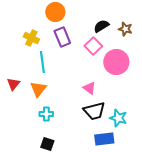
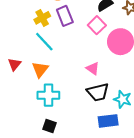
yellow cross: (31, 38) -> (42, 18), moved, turned 35
cyan line: (42, 62) -> (44, 42), turned -35
cyan cross: (46, 114) -> (48, 95), size x1.5

